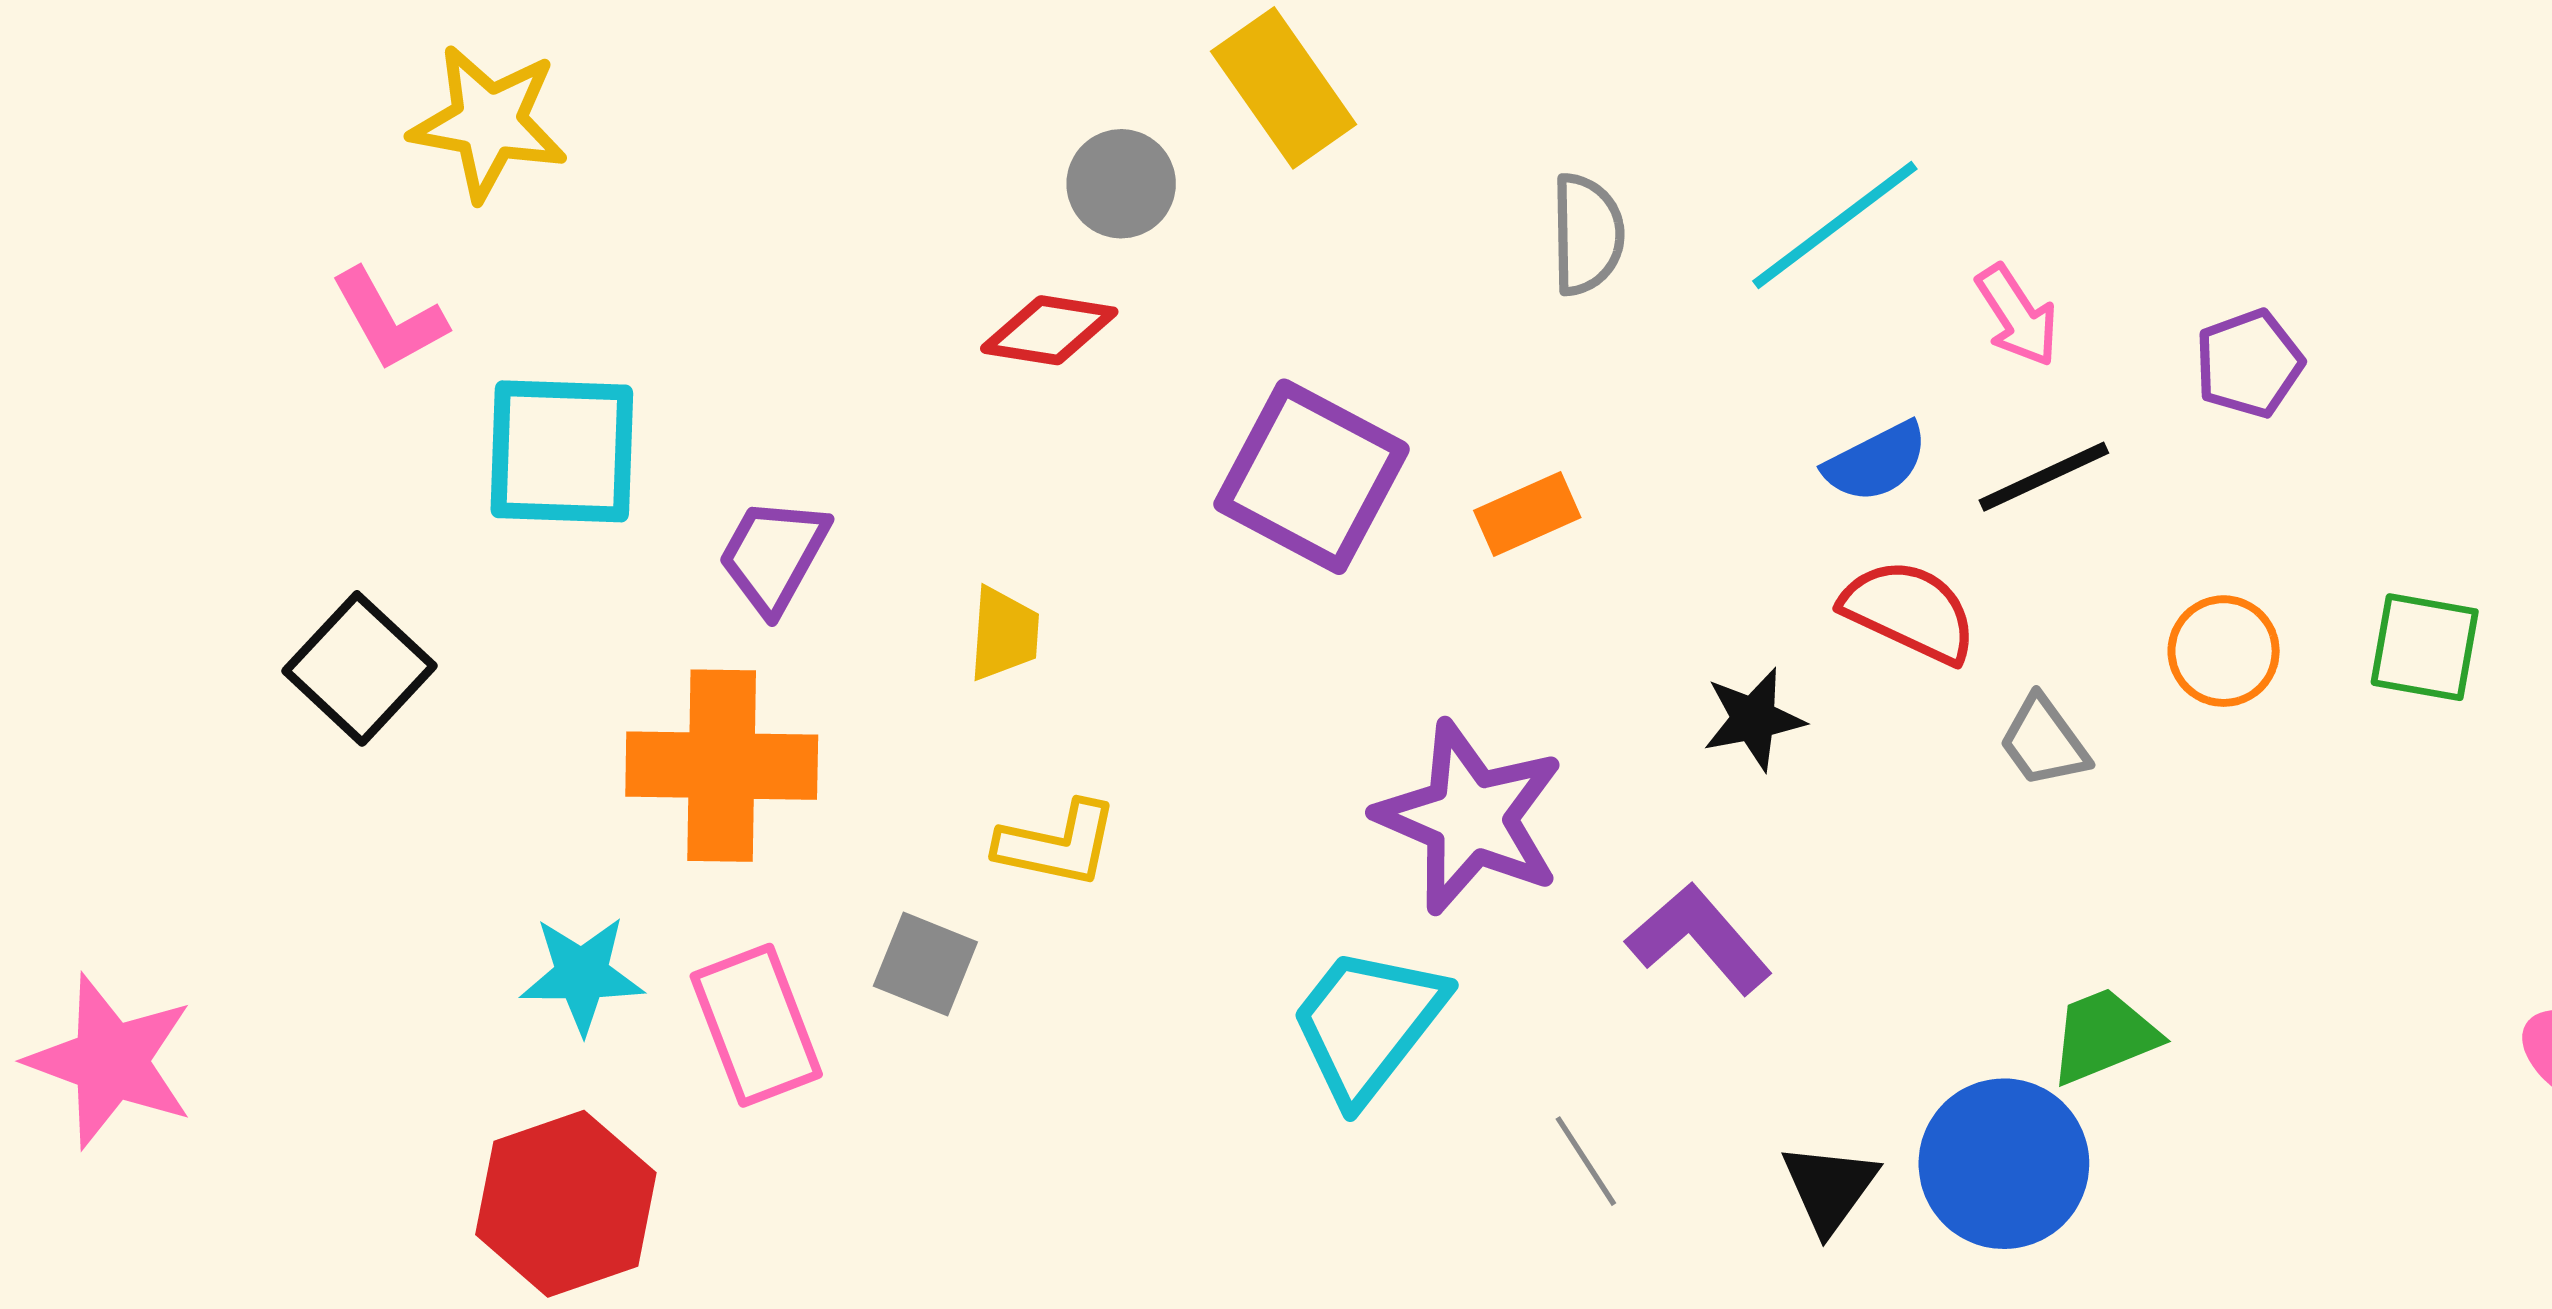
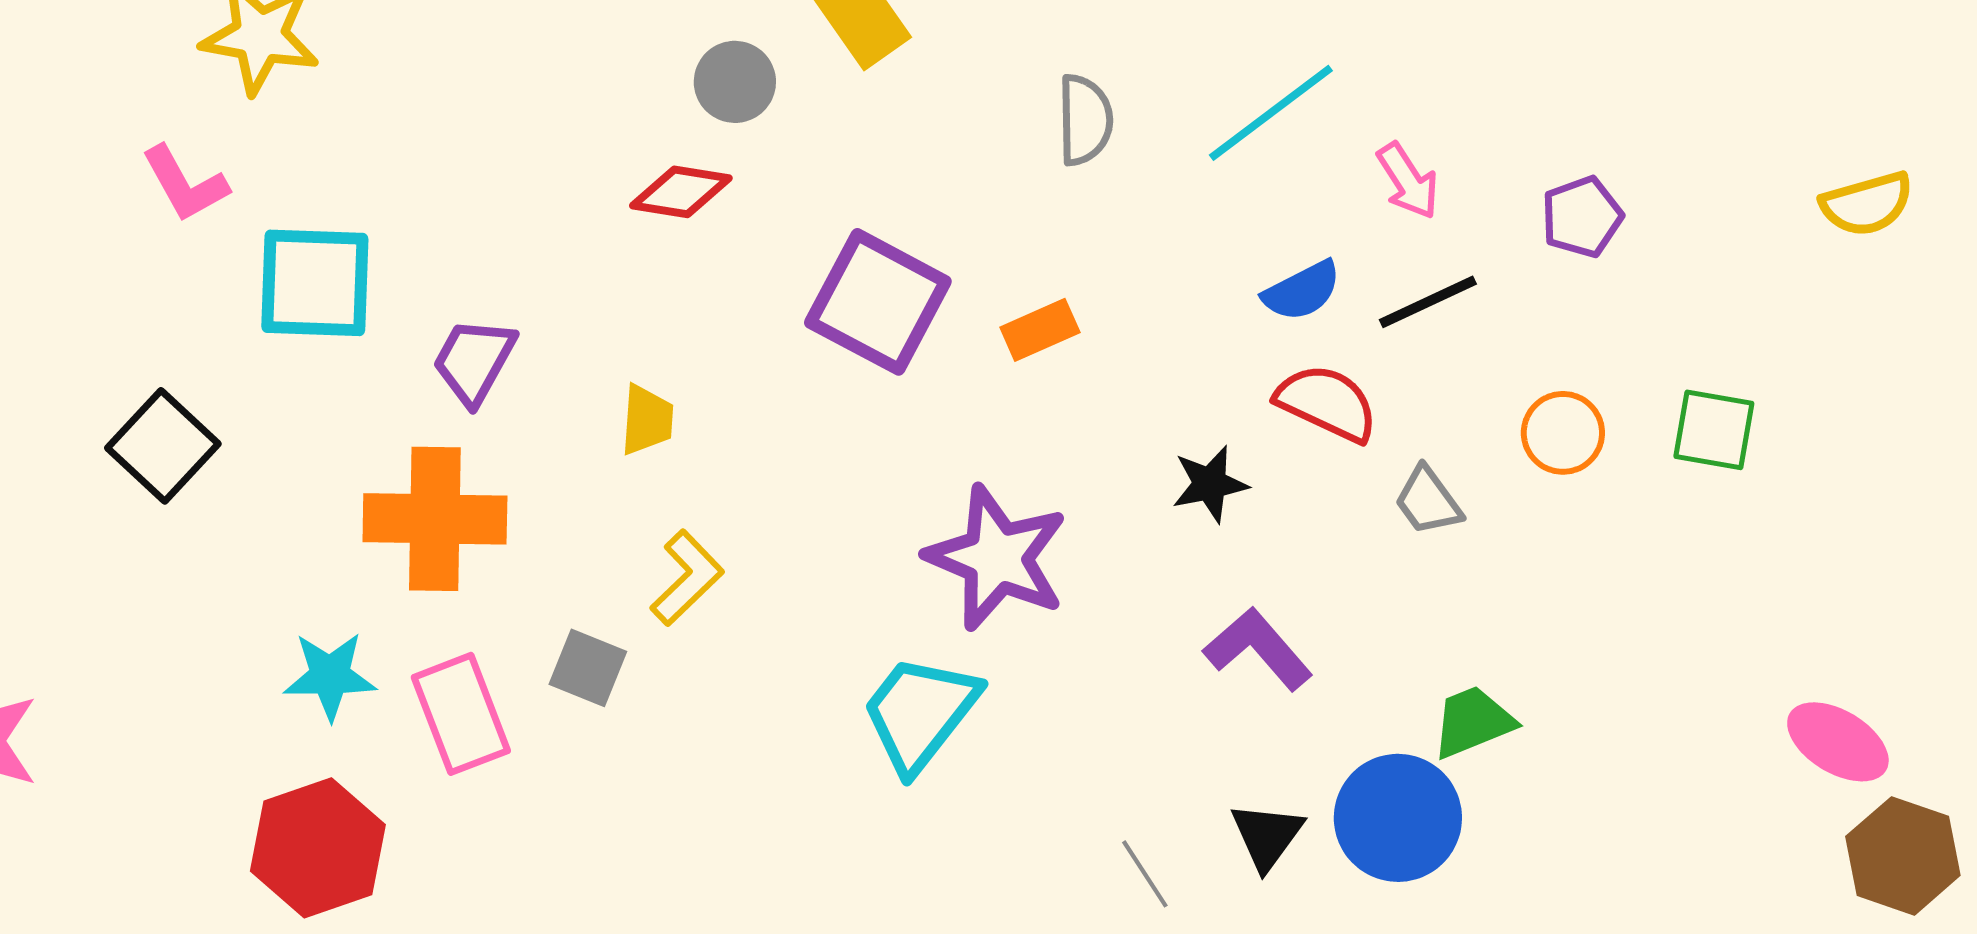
yellow L-shape: (1057, 844) -> (687, 578), turned -56
purple L-shape: (1699, 939) -> (1258, 649), moved
gray line: (1586, 1161) -> (1145, 874), moved

